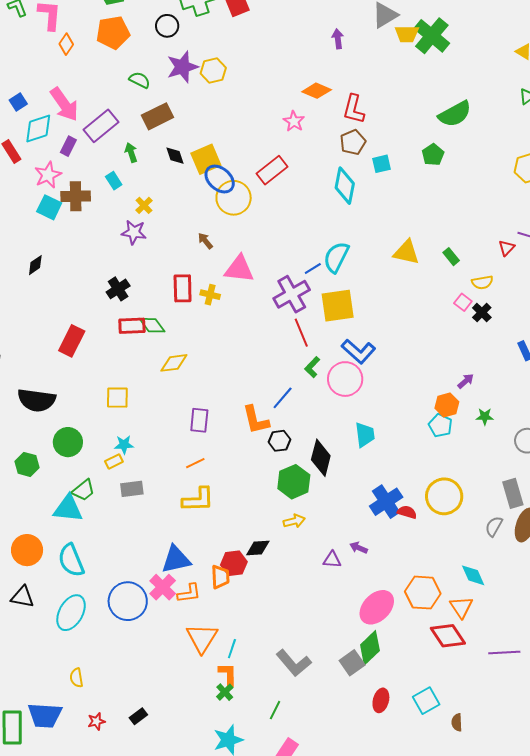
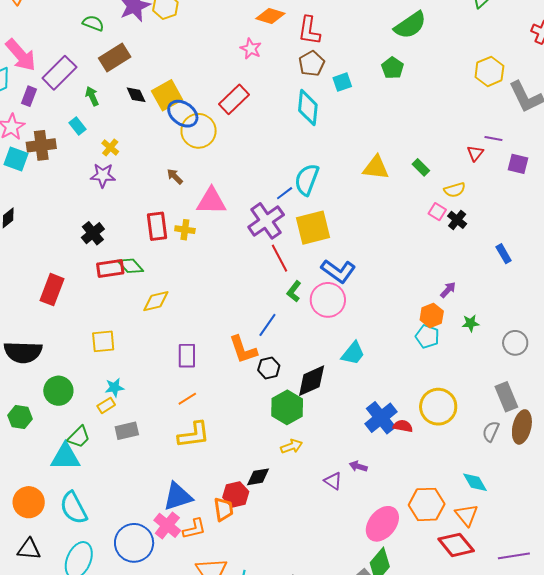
cyan trapezoid: (365, 435) -> (353, 353), turned 52
black diamond: (321, 458) -> (312, 381), turned 57
purple triangle: (332, 560) -> (333, 481), turned 36

